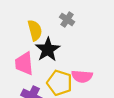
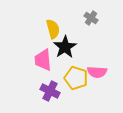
gray cross: (67, 20) -> (91, 18), moved

